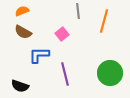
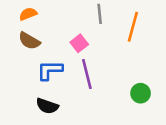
green circle: (110, 73) -> (141, 93), size x0.6
purple line: (65, 74) -> (87, 74), moved
black semicircle: (20, 86) -> (47, 106), moved

